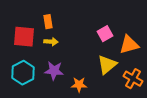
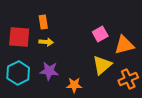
orange cross: (133, 79) -> (128, 79), turned 36

